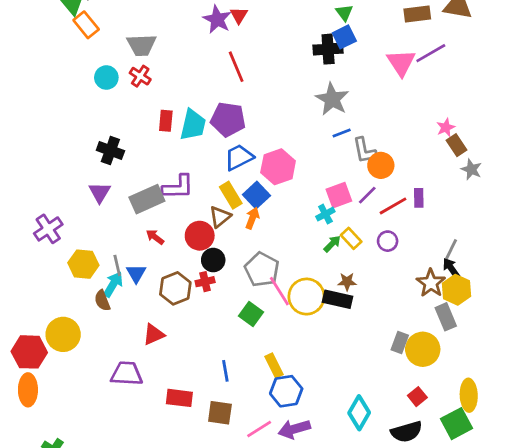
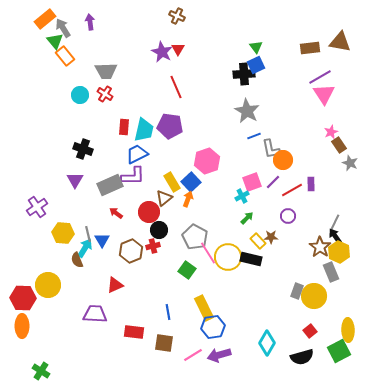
pink triangle: (401, 63) -> (324, 94), moved
blue trapezoid: (239, 157) -> (137, 154), moved
yellow rectangle: (351, 238) -> (258, 241), moved
brown star: (347, 282) -> (271, 237), moved
yellow rectangle: (274, 365) -> (204, 308), size x1.4

